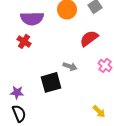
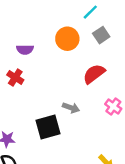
purple semicircle: (32, 18) -> (25, 50), size x0.6

